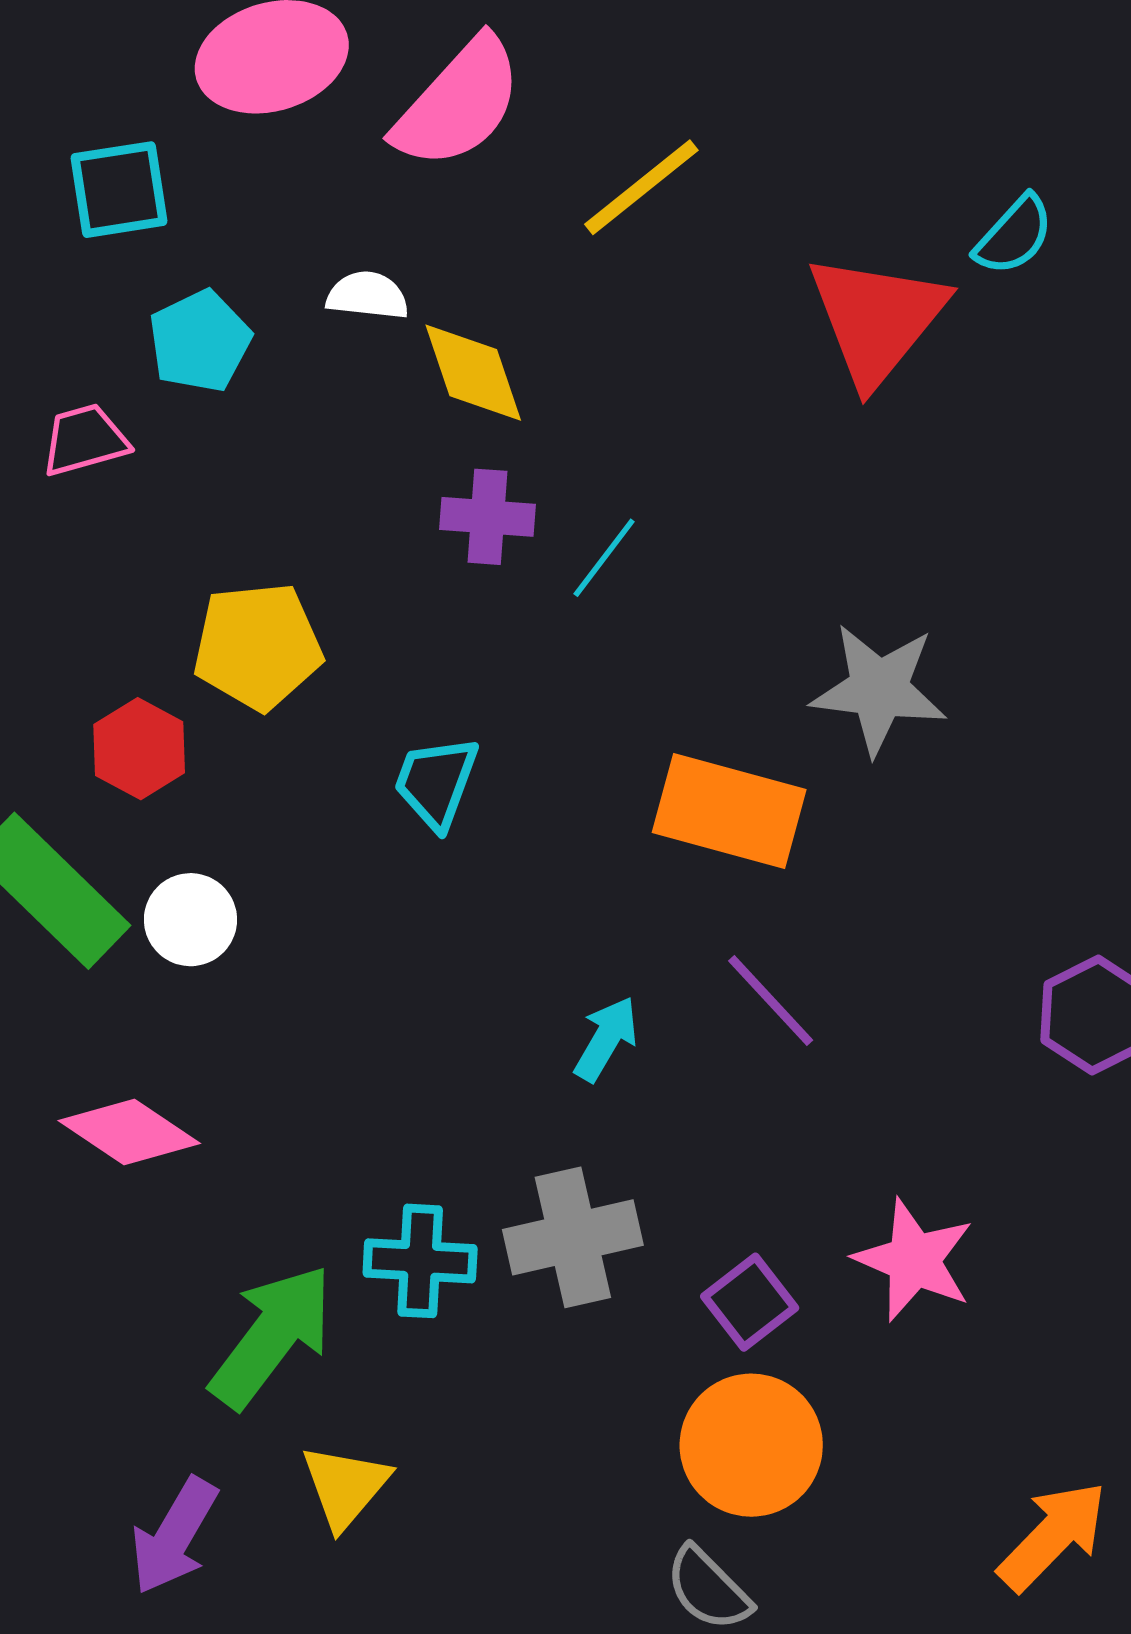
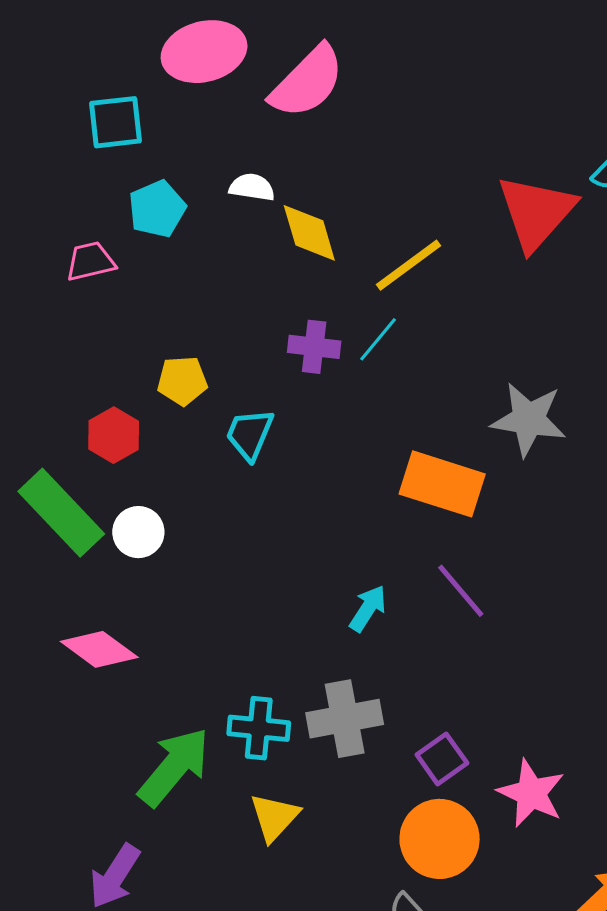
yellow line: (641, 187) -> (409, 265), moved
purple cross: (487, 517) -> (314, 347), moved
yellow pentagon: (258, 646) -> (182, 381), size x0.7
cyan trapezoid: (436, 782) -> (250, 434), moved
pink star: (914, 1260) -> (531, 793), moved
yellow triangle: (345, 1486) -> (274, 817), moved

